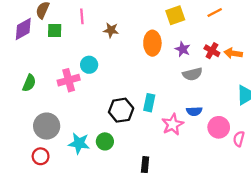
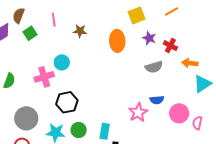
green square: (55, 31) -> (30, 33), turned -32
purple star: (183, 49) -> (149, 38), moved
orange arrow: (233, 53) -> (190, 63), moved
cyan rectangle: (149, 103) -> (105, 131), moved
black hexagon: (121, 110) -> (67, 102), moved

